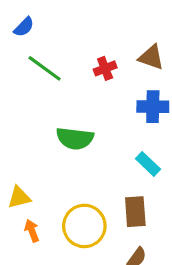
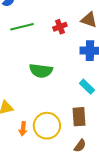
green line: (45, 68) -> (22, 27), turned -50
orange arrow: (32, 231) -> (23, 129), moved, turned -152

